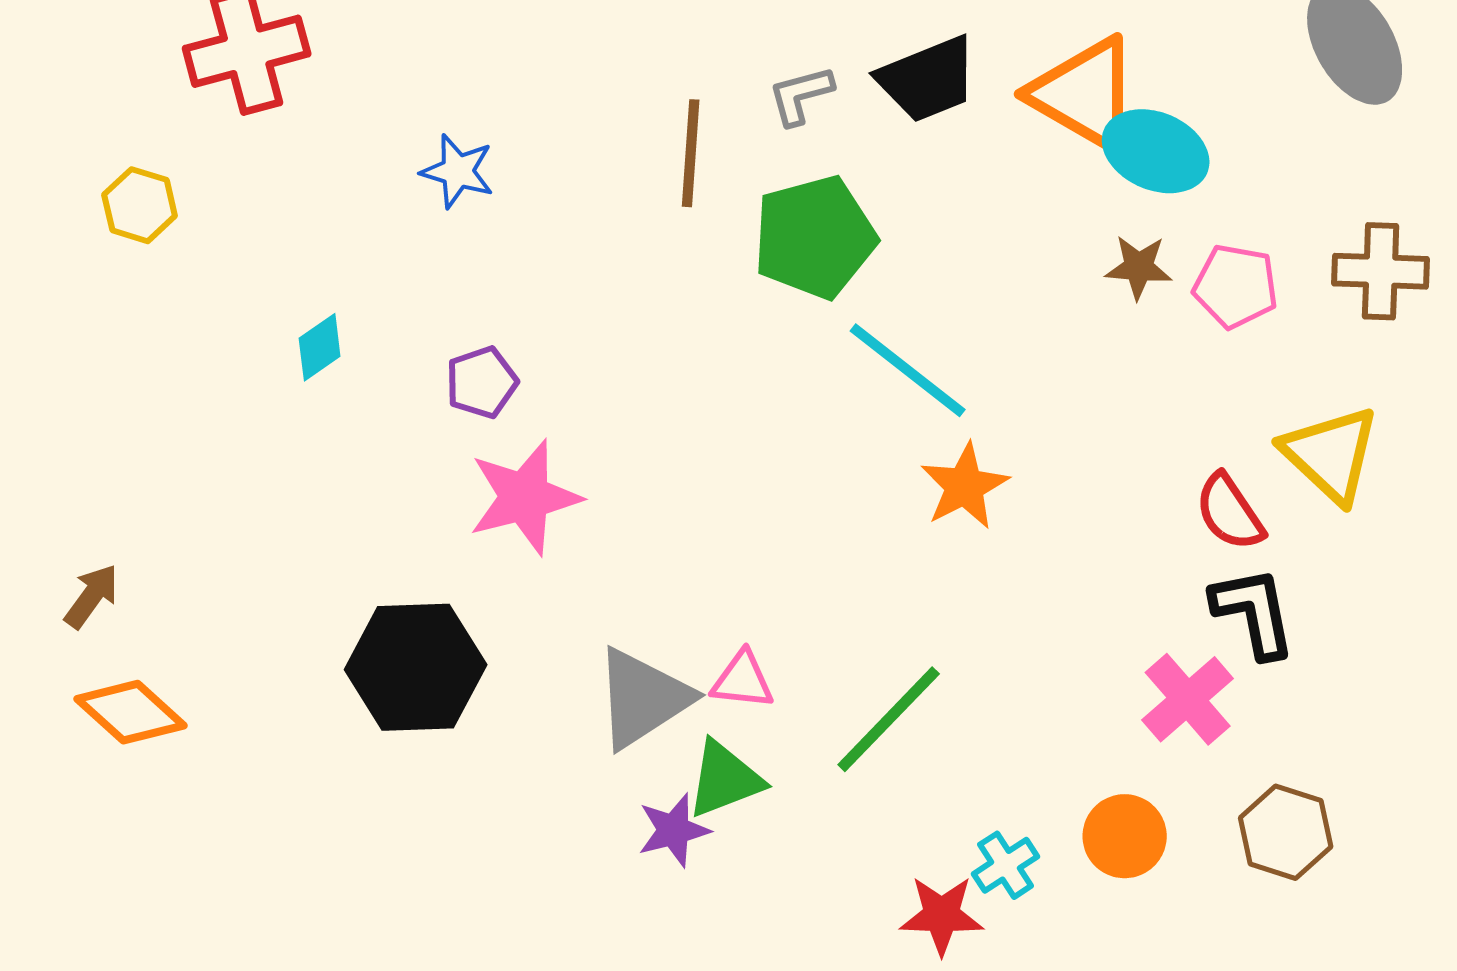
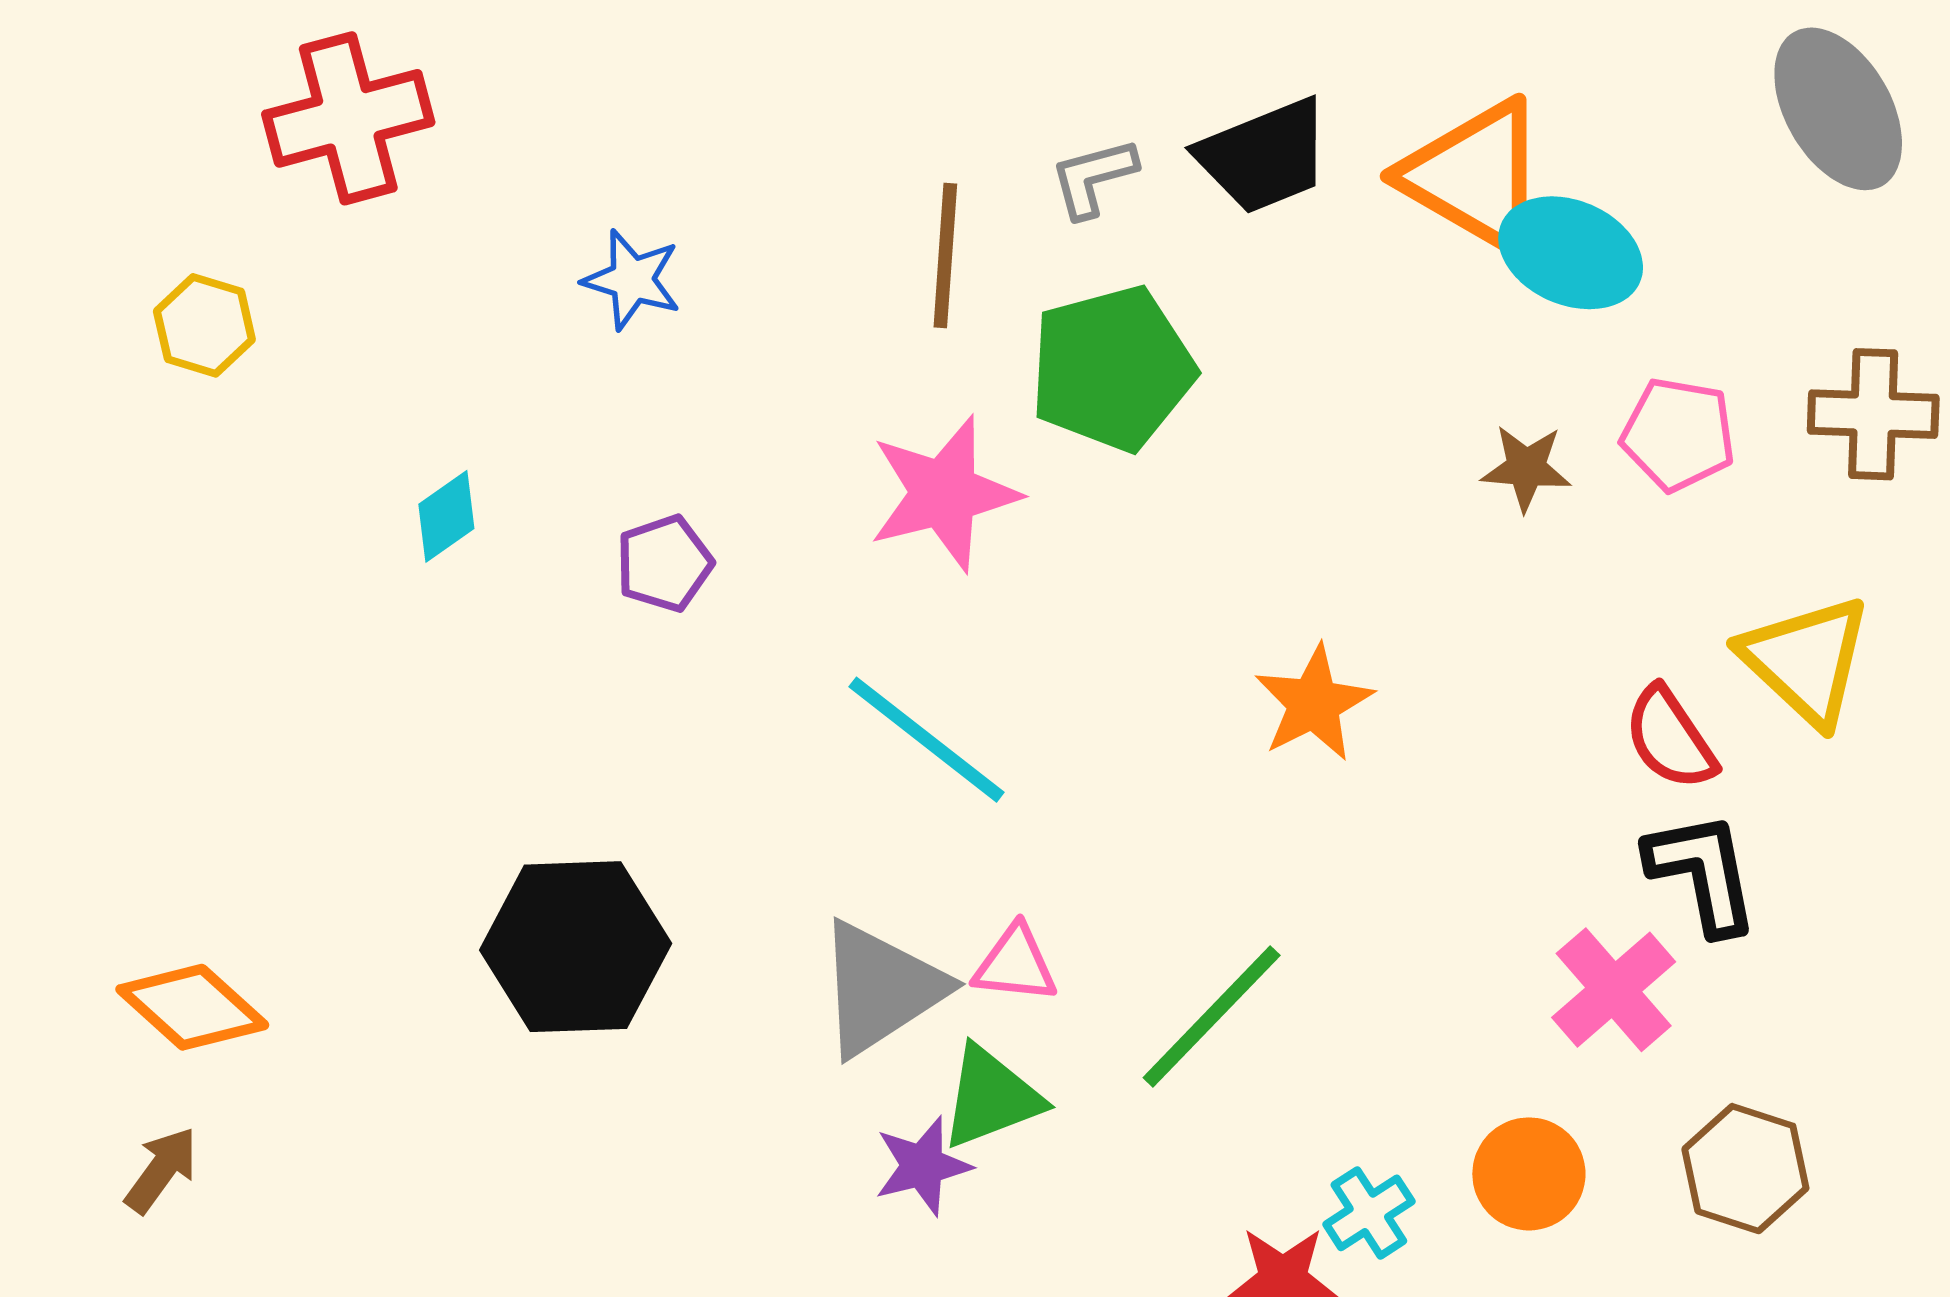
brown star: (1139, 267) -> (1526, 468), moved
cyan line: (908, 370) -> (926, 740), moved
pink star: (525, 497) -> (944, 494), moved
brown arrow: (92, 596) -> (161, 1170), moved

